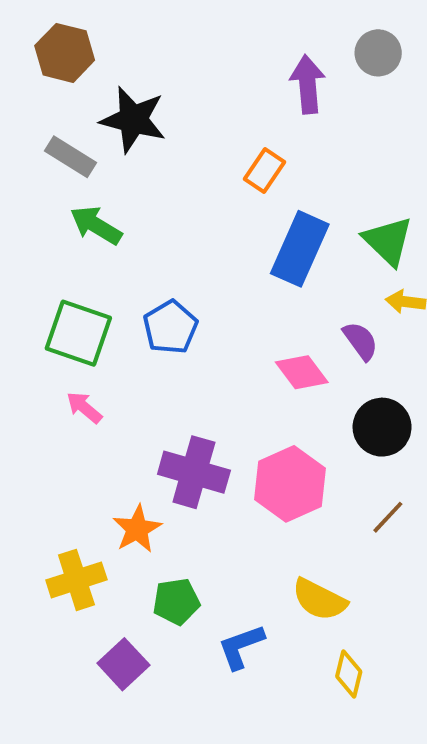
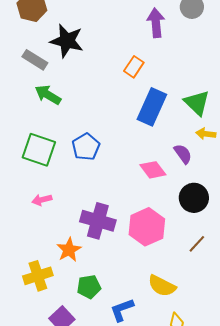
pink arrow: (84, 408) -> (42, 200), moved, turned -54

